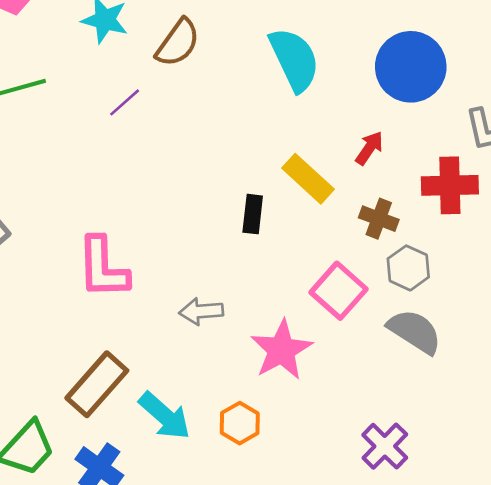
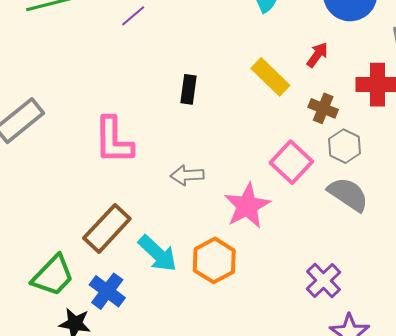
black rectangle: (253, 214) -> (188, 89), moved
orange hexagon: (240, 423) -> (214, 260), size x1.4

